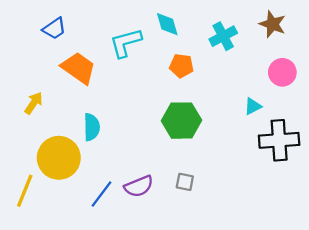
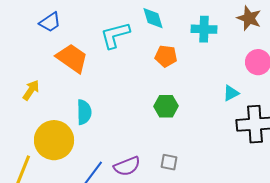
cyan cross: (223, 36) -> (204, 29), turned 30
green hexagon: (182, 121) -> (166, 106), size x0.7

